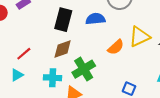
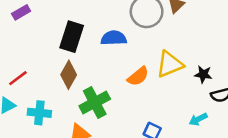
brown diamond: (63, 49) -> (69, 75), turned -45
cyan cross: (53, 78) -> (39, 113), moved

